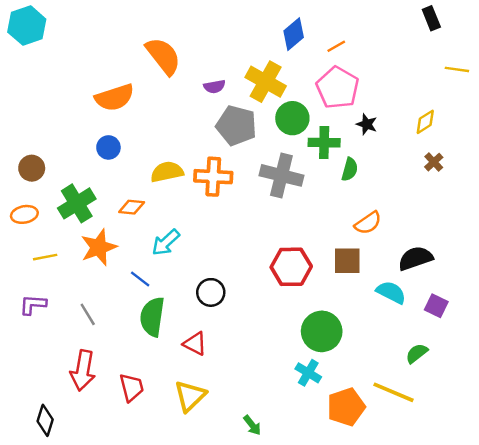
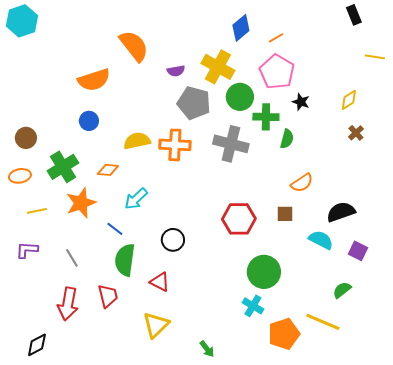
brown square: (347, 261) -> (285, 214), size x0.7
red trapezoid: (132, 387) -> (108, 296), moved
black diamond: (45, 420) -> (37, 345), turned 45

